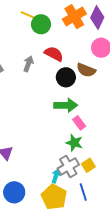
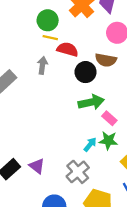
yellow line: (27, 15) -> (50, 38), moved
gray cross: (68, 166) -> (78, 172), moved
cyan arrow: (56, 176) -> (90, 144), moved, turned 32

